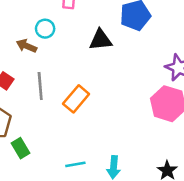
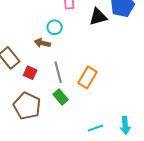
black triangle: (100, 40) -> (98, 17), moved
green rectangle: (21, 148) -> (61, 97), moved

